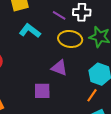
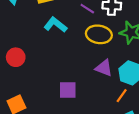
purple triangle: (59, 68) -> (104, 68), moved

